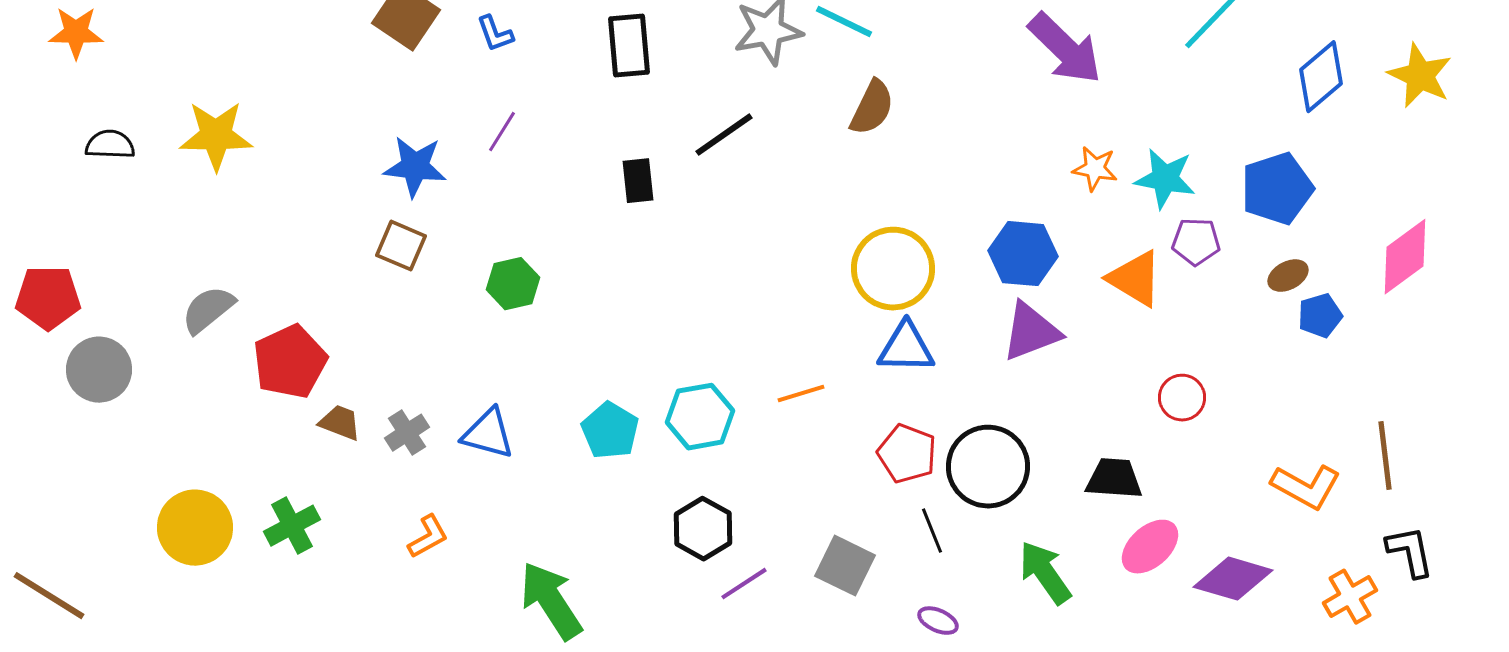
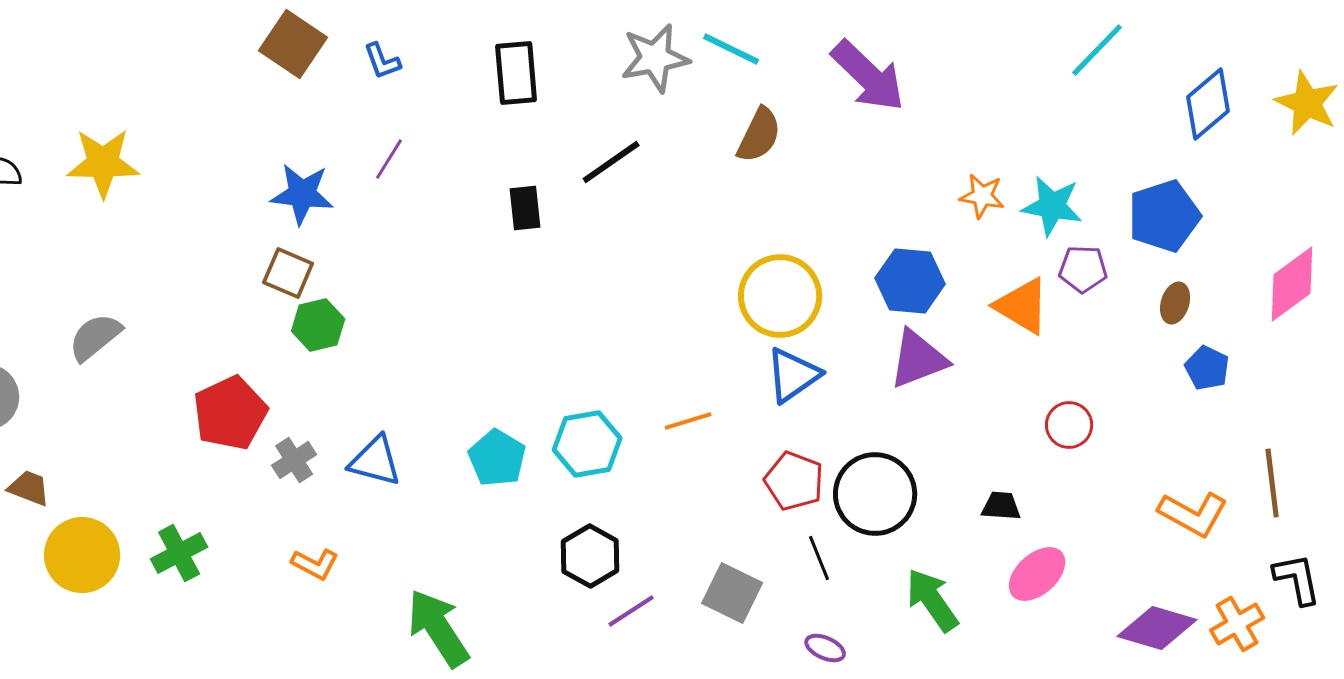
purple arrow: (1065, 49) -> (868, 76), moved
brown ellipse: (1288, 276) -> (1175, 303), turned -45
green hexagon: (513, 284) -> (318, 325), moved
blue pentagon: (1320, 316) -> (1207, 368), moved, turned -30
blue triangle: (906, 348) -> (793, 375), turned -36
red pentagon: (290, 362) -> (230, 413), moved
brown trapezoid: (340, 423) -> (29, 488), moved
black trapezoid: (1114, 479) -> (1001, 506), size x0.7
orange L-shape: (428, 537) -> (315, 564), turned 57
purple diamond: (1233, 579) -> (1157, 628), moved

